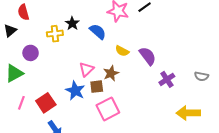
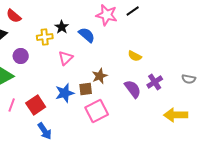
red semicircle: (23, 12) -> (14, 16), turned -35
yellow semicircle: (122, 51) -> (135, 56), moved
purple semicircle: (148, 56) -> (133, 89), moved
pink triangle: (86, 69) -> (66, 58), moved
blue star: (75, 91) -> (65, 93), turned 30

